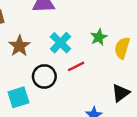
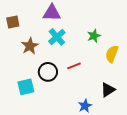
green star: (99, 37) -> (94, 36), moved
cyan cross: (60, 43) -> (57, 37), moved

